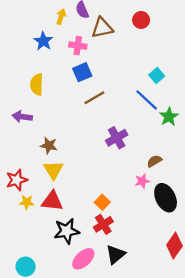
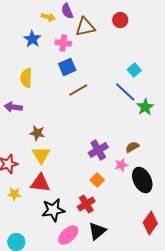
yellow arrow: (61, 17) -> (48, 17), turned 88
purple cross: (117, 138) -> (98, 150), moved
yellow star: (27, 202) -> (14, 194), moved
orange square: (102, 202) -> (97, 180), moved

